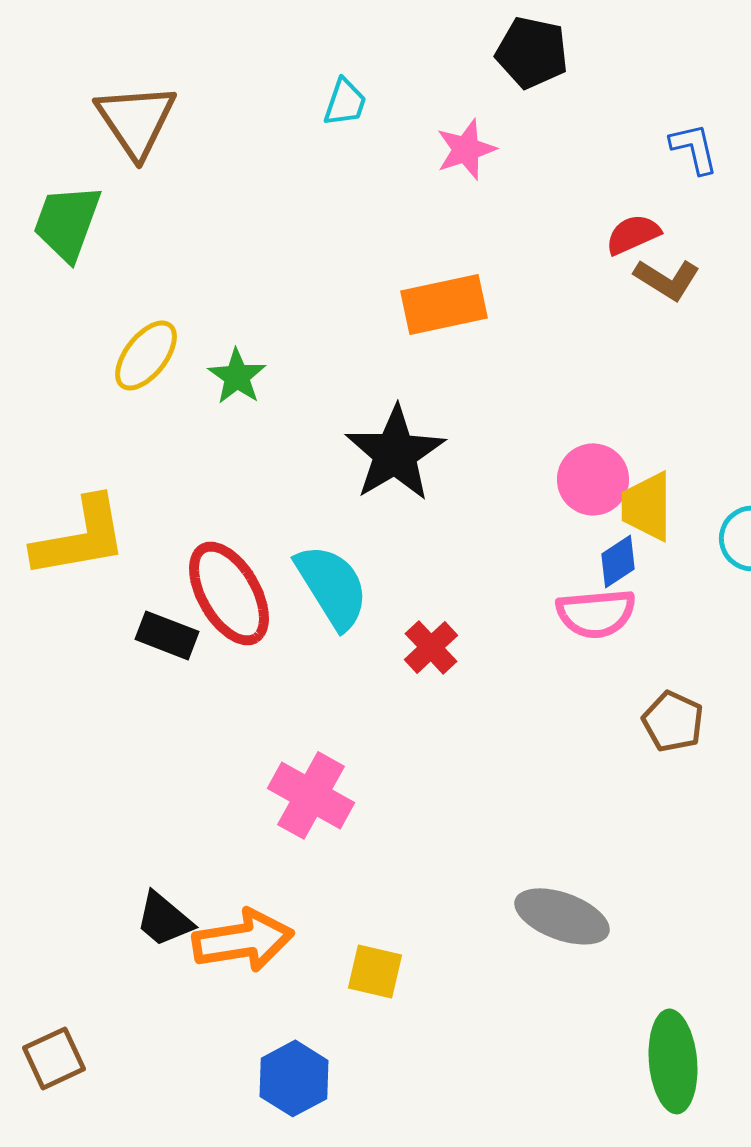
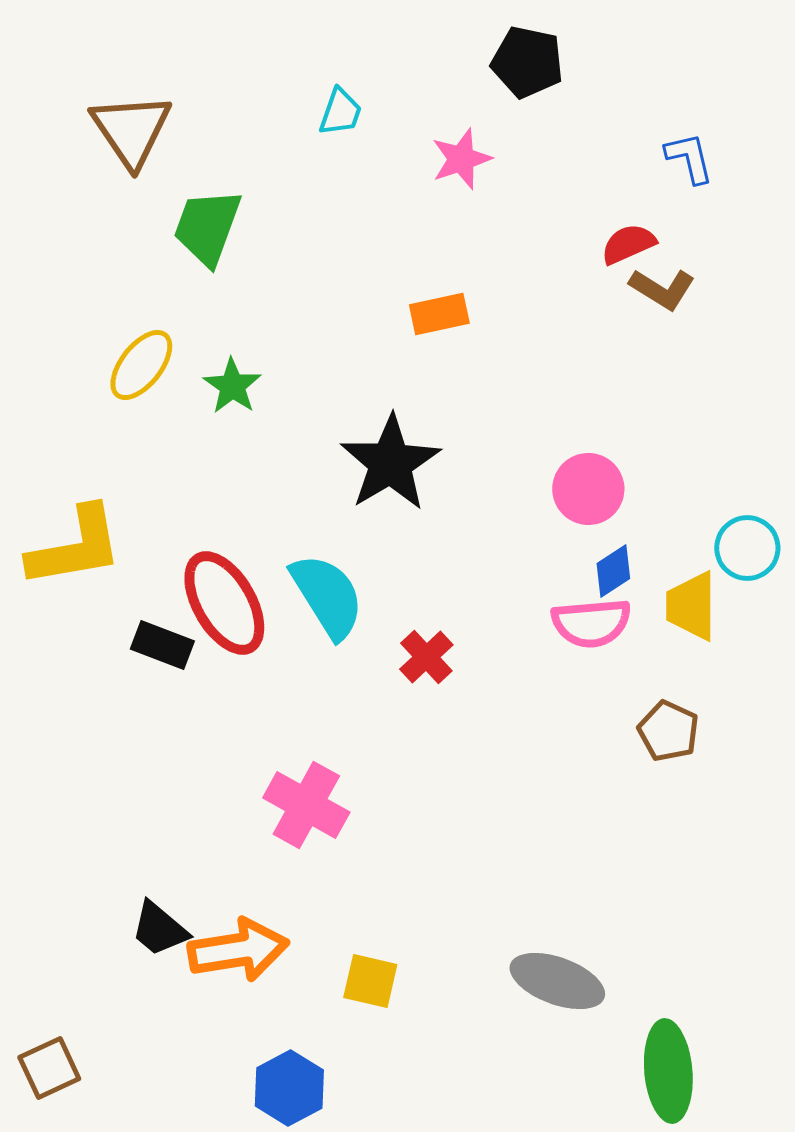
green trapezoid: (67, 222) -> (207, 227), moved
orange rectangle: (444, 304) -> (439, 314), size x0.7
yellow trapezoid: (647, 506) -> (691, 606), moved
gray ellipse: (562, 916) -> (557, 981), moved

